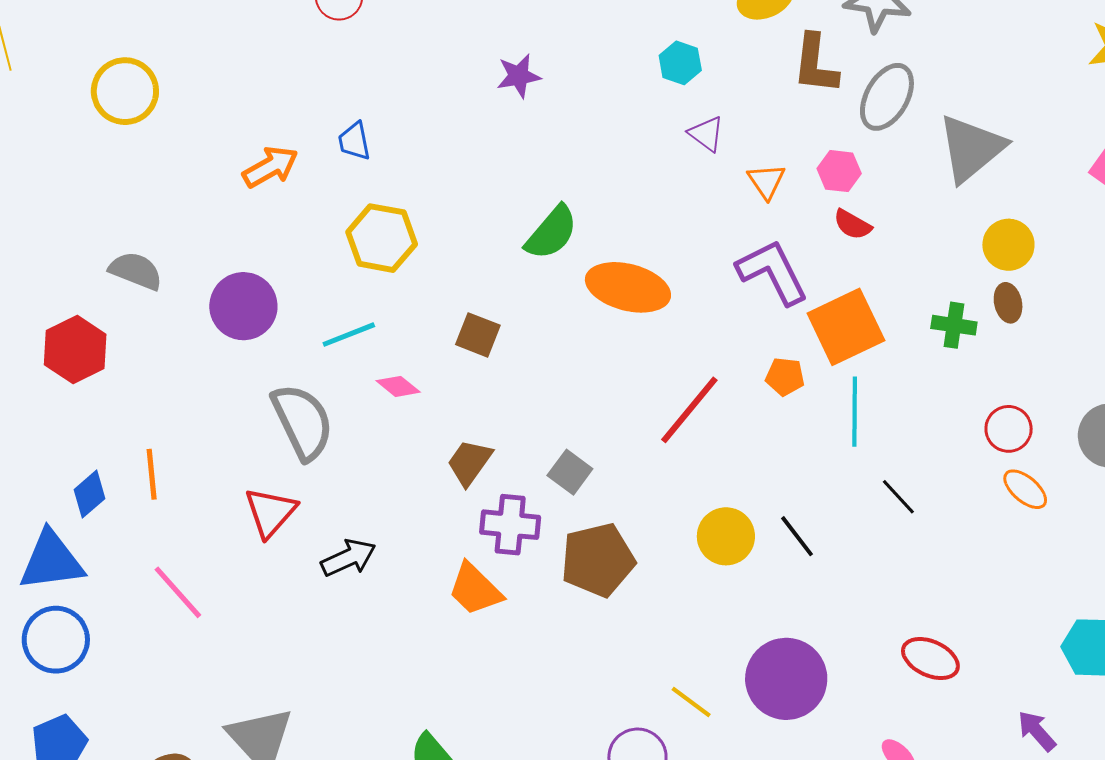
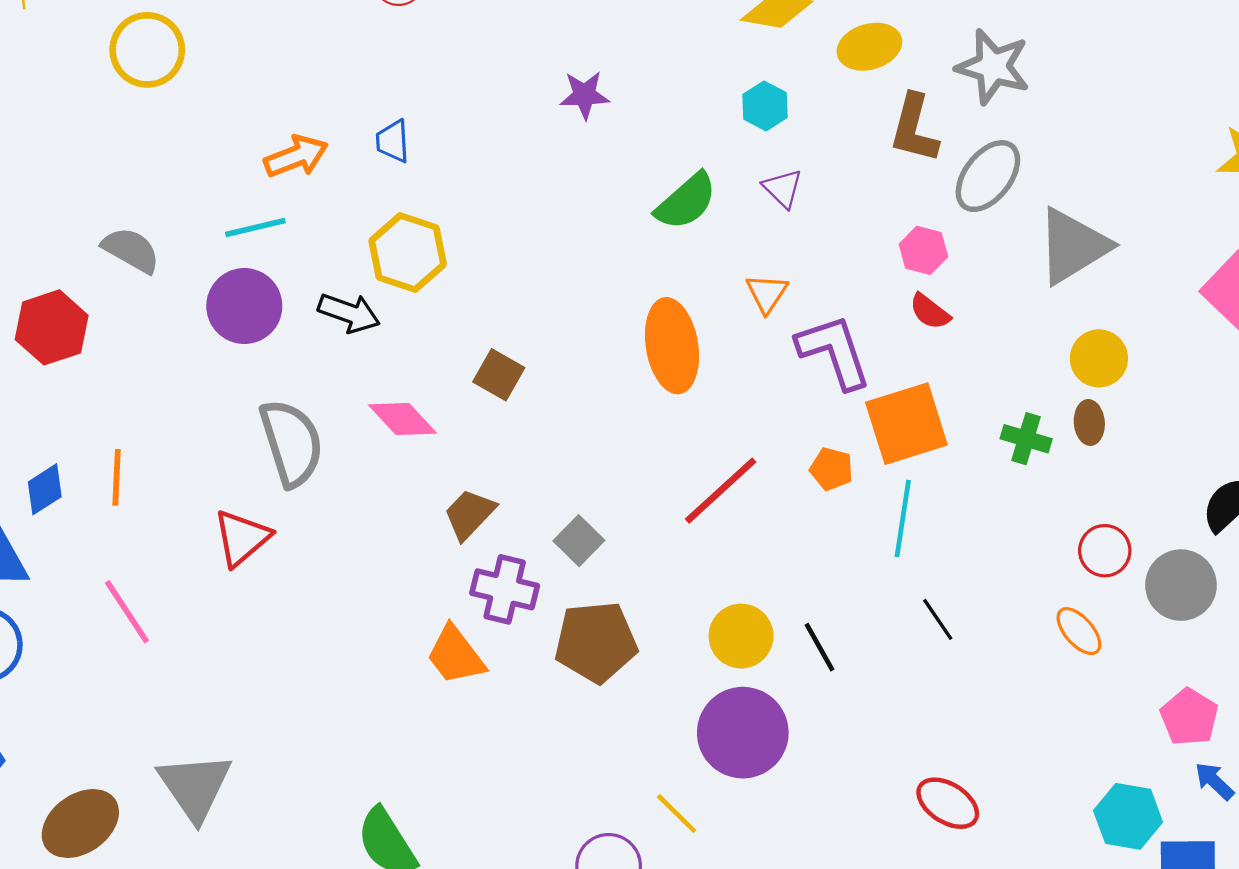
orange triangle: (766, 181) -> (767, 293), moved
green semicircle: (552, 233) -> (686, 201), moved
orange ellipse: (628, 287) -> (672, 346), turned 58
cyan line: (349, 335) -> (255, 228), moved
pink diamond: (398, 386) -> (402, 419), size x1.4
red circle: (1009, 429) -> (1105, 551), moved
black arrow: (349, 558) -> (349, 313), moved, turned 36
purple circle: (786, 679) -> (743, 733), moved

